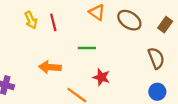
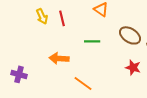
brown ellipse: (129, 20) -> (130, 35), moved
red star: (101, 77) -> (133, 67), moved

